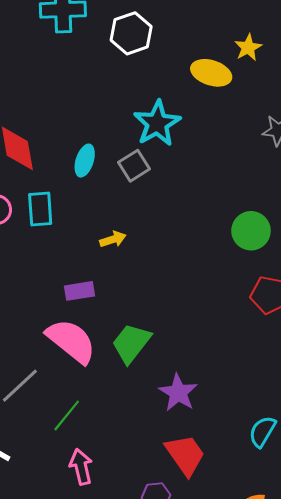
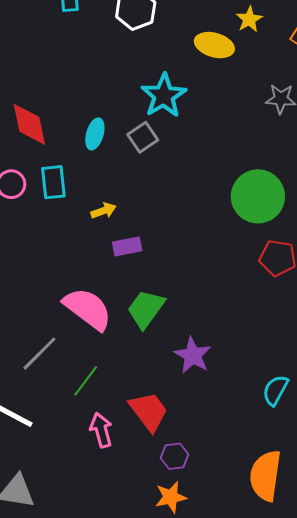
green circle: (251, 231) -> (258, 196), size x1.4
yellow arrow: (113, 239) -> (104, 211), moved
purple rectangle: (80, 291) -> (127, 246), moved
red trapezoid: (185, 455) -> (149, 411), moved

